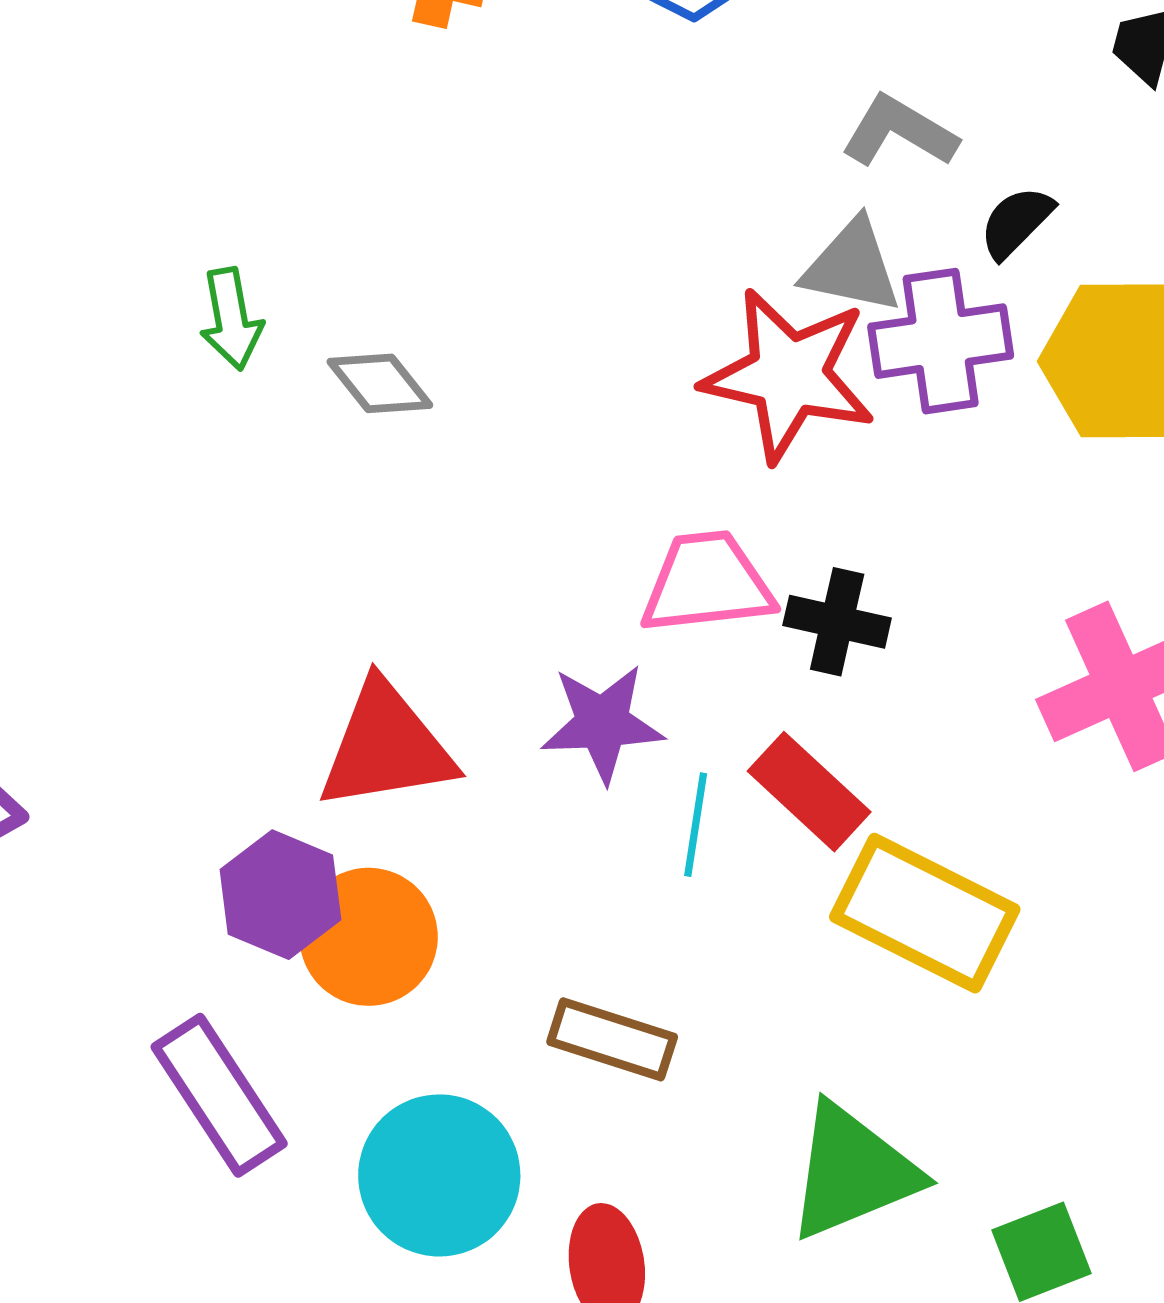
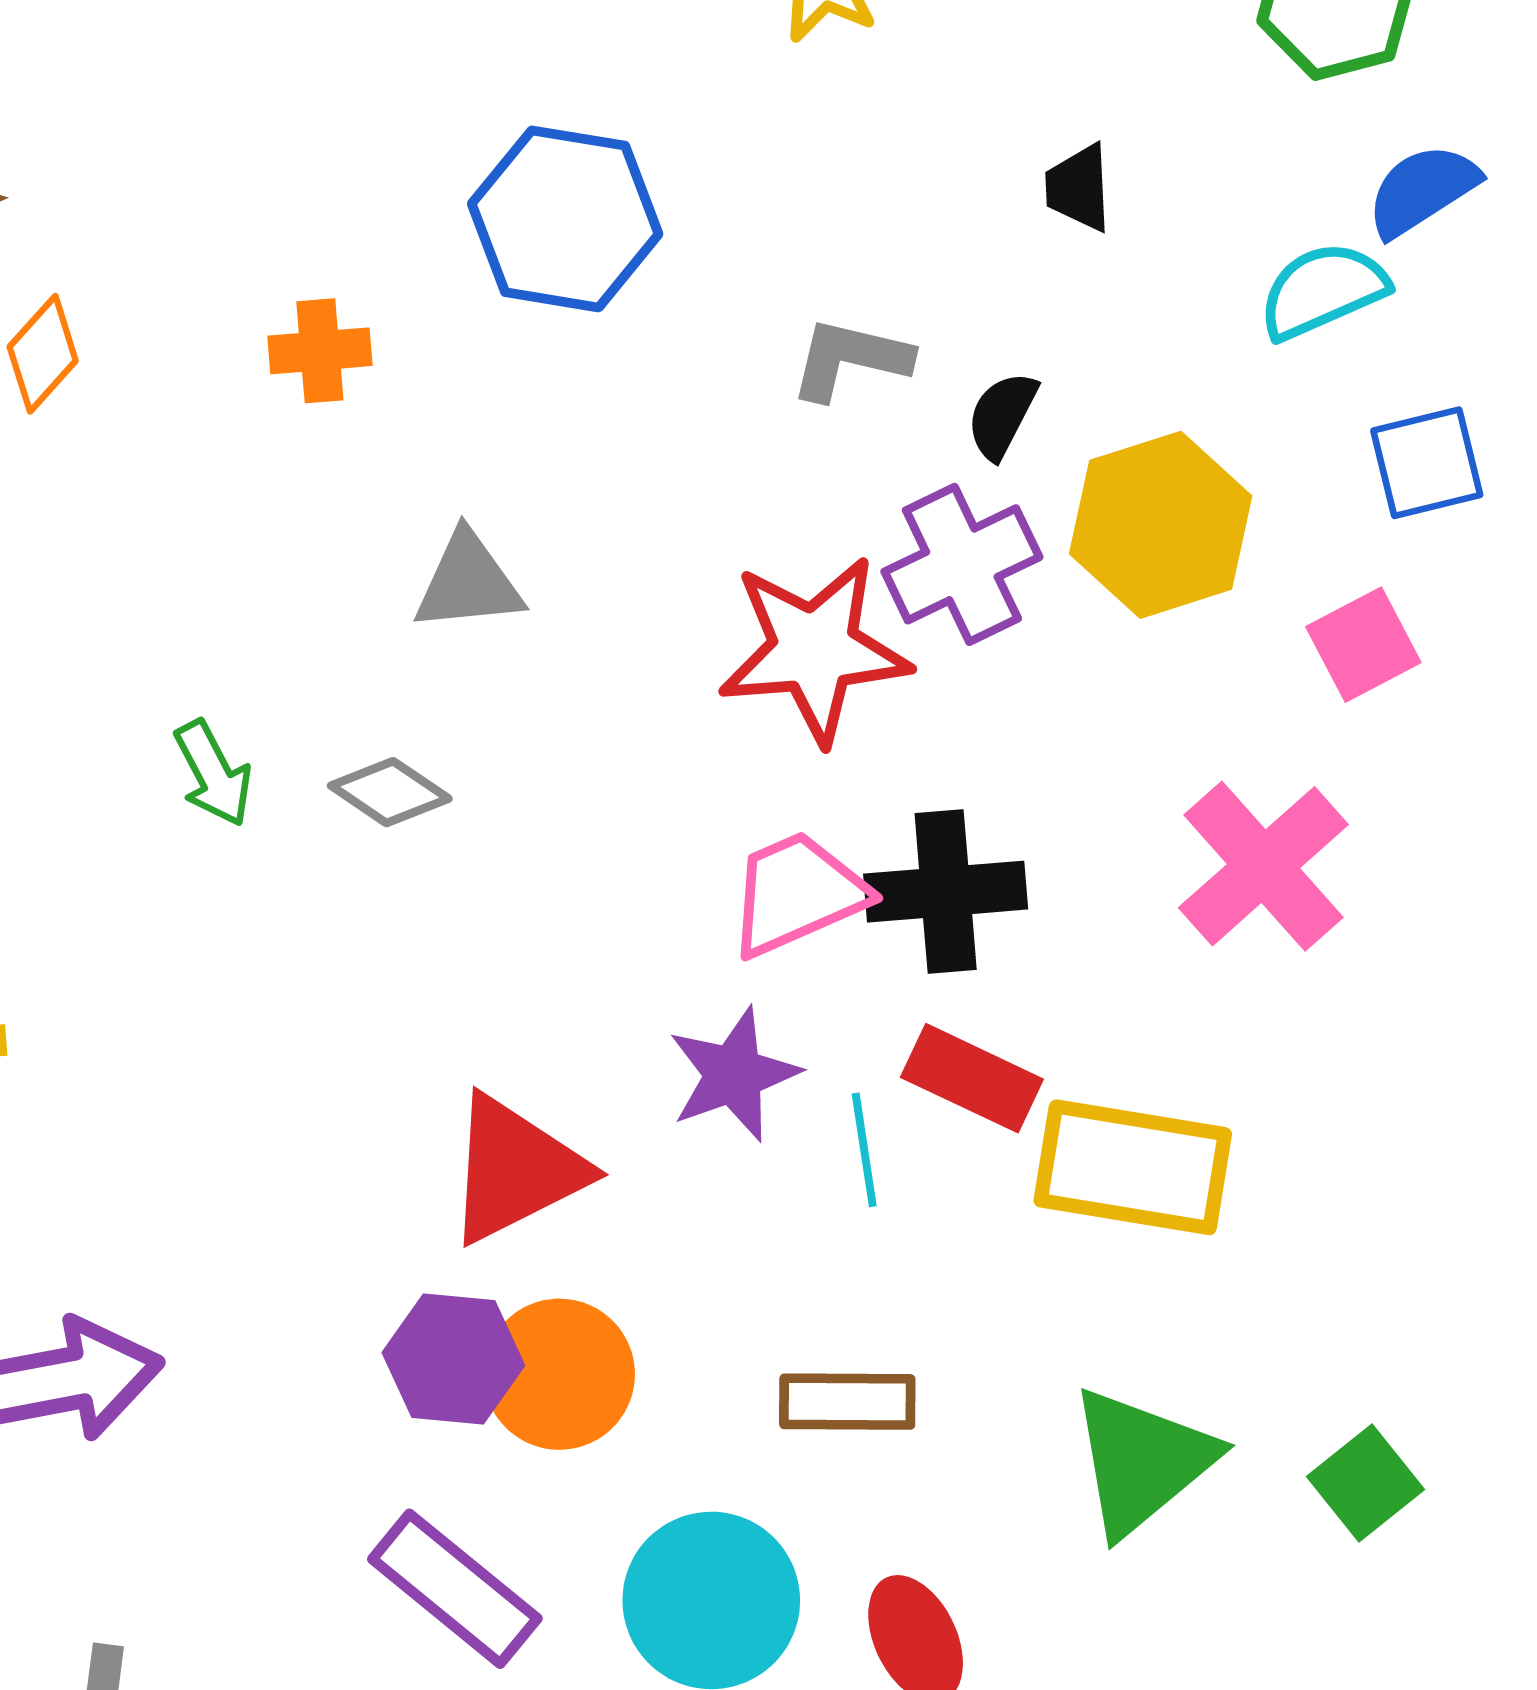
gray triangle: (852, 267) -> (468, 582), moved
black cross: (837, 622) -> (946, 892), size x1.4

